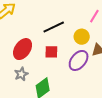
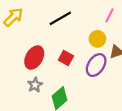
black line: (54, 27) -> (60, 18), moved
red square: (51, 52) -> (66, 58), turned 32

